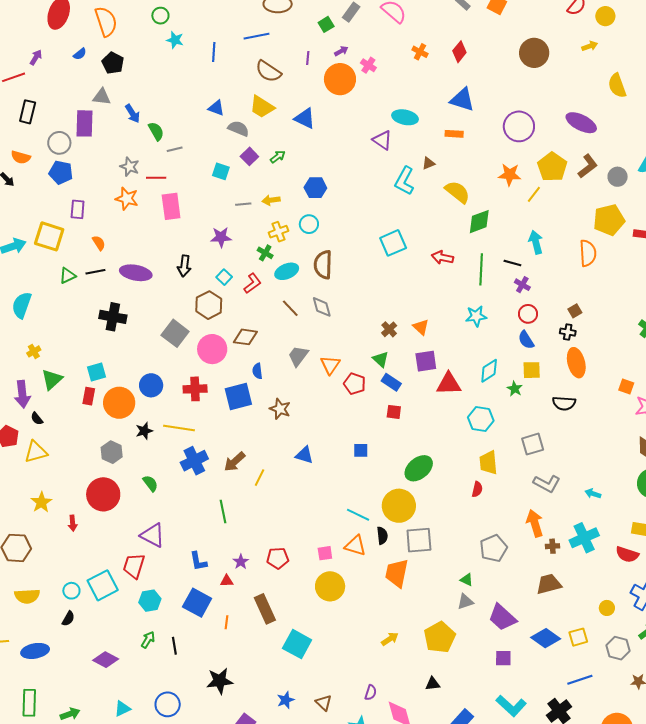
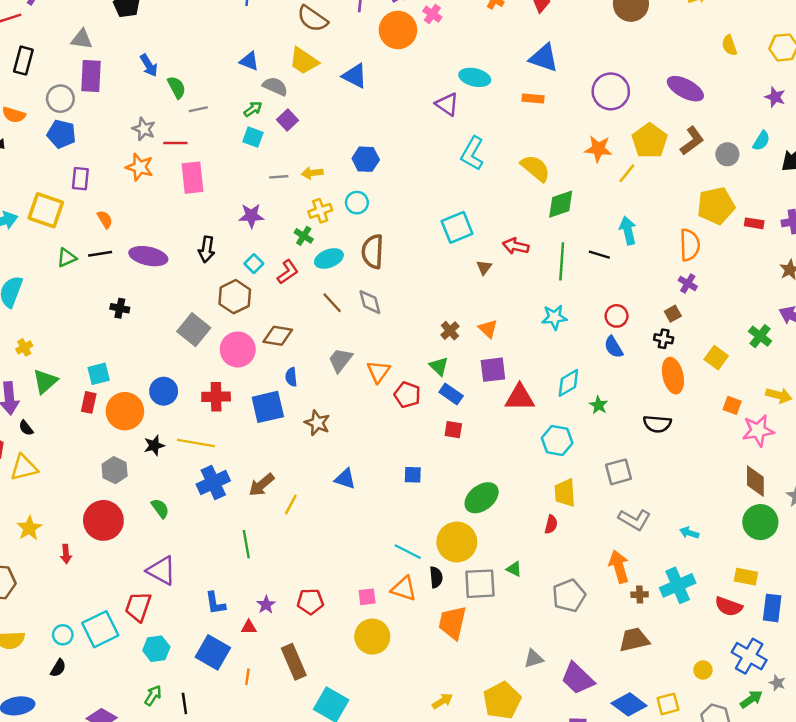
yellow semicircle: (617, 86) -> (729, 45), size x0.7
gray triangle: (102, 97) -> (82, 39), moved
green arrow: (278, 157) -> (253, 109), moved
brown triangle: (428, 163) -> (484, 267), moved, turned -32
purple cross: (522, 285) -> (688, 283), moved
black cross: (113, 317) -> (120, 308), size x0.6
yellow square: (532, 370) -> (716, 358), moved, turned 36
green triangle: (467, 580) -> (514, 569), moved

